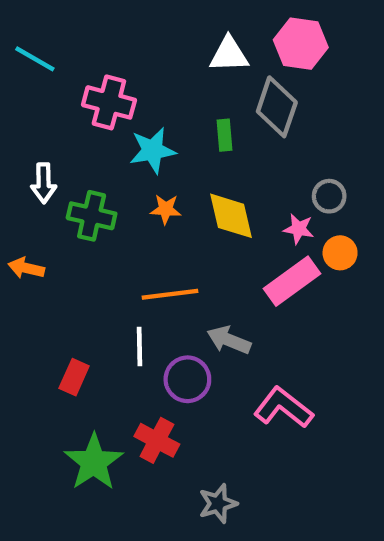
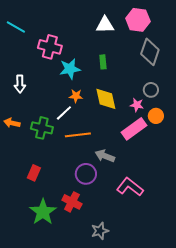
gray diamond: (277, 107) -> (150, 52), moved
green cross: (92, 216) -> (42, 128), moved
white line: (139, 347) -> (64, 113), moved, turned 48

